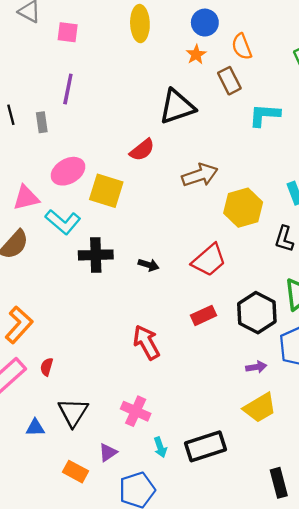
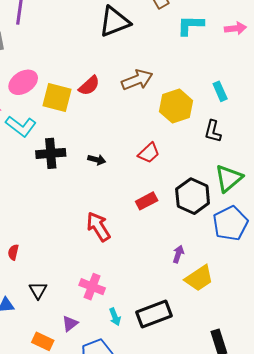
red semicircle: (142, 150) -> (89, 86), moved
red trapezoid: (209, 260) -> (149, 153), size x0.7
purple arrow: (256, 367) -> (178, 254), moved, turned -60
black triangle: (73, 412) -> (38, 290), size x0.7

